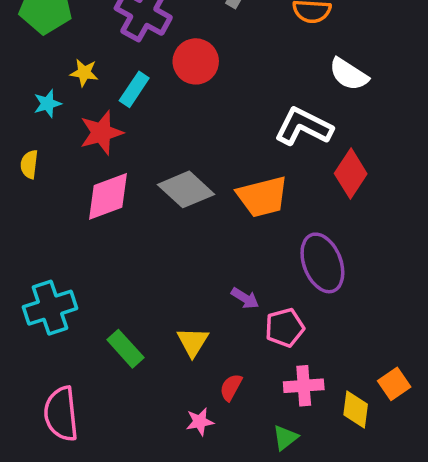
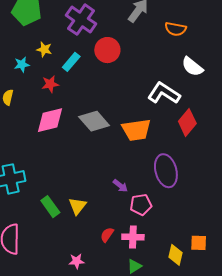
red star: (101, 133) -> (50, 84), size x0.7
yellow triangle: (193, 342) -> (77, 206), moved
orange square: (394, 384) -> (199, 243), turned 30
pink cross: (304, 386) -> (133, 237), moved
pink star: (200, 422) -> (77, 261), moved

